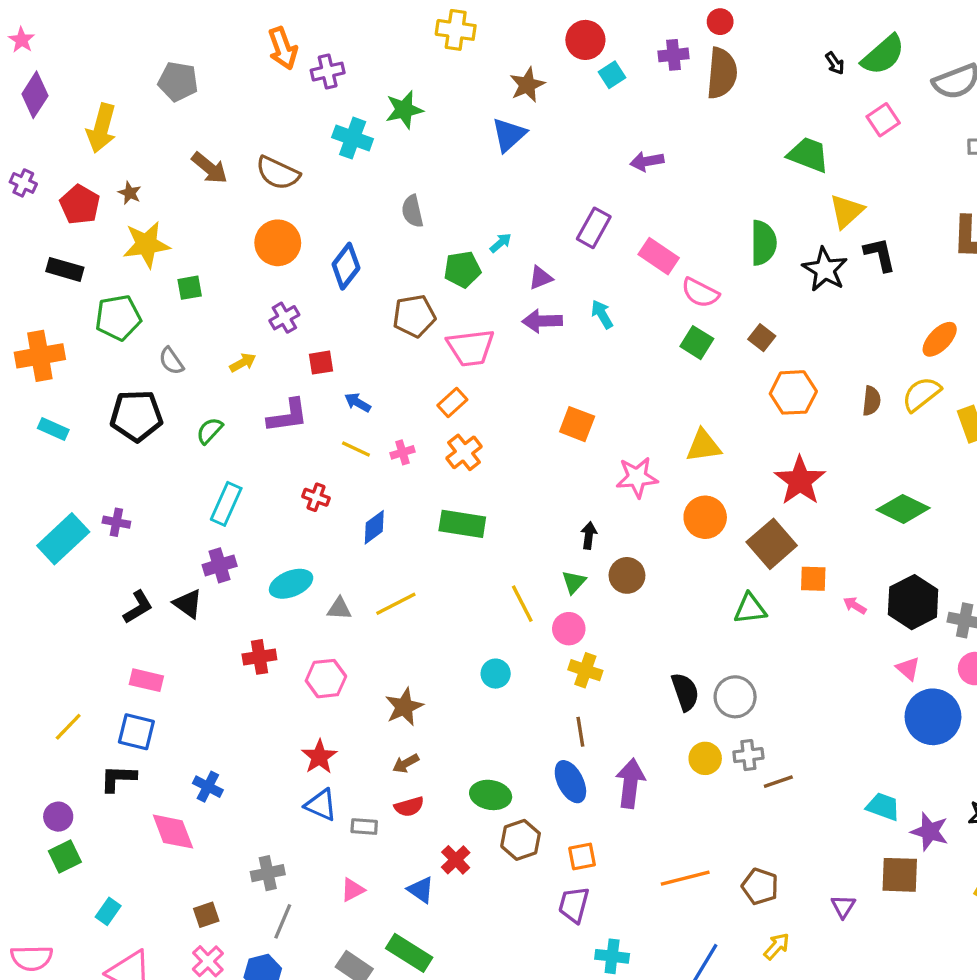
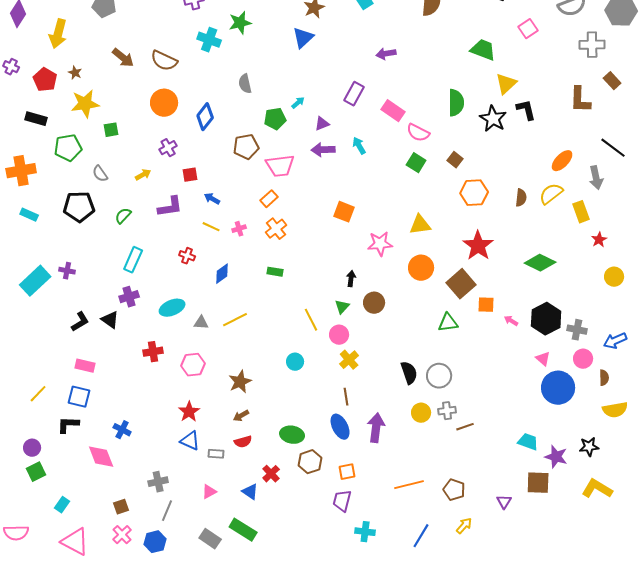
green rectangle: (462, 524) -> (275, 272), size x0.6
yellow cross: (585, 670) -> (349, 360), turned 30

